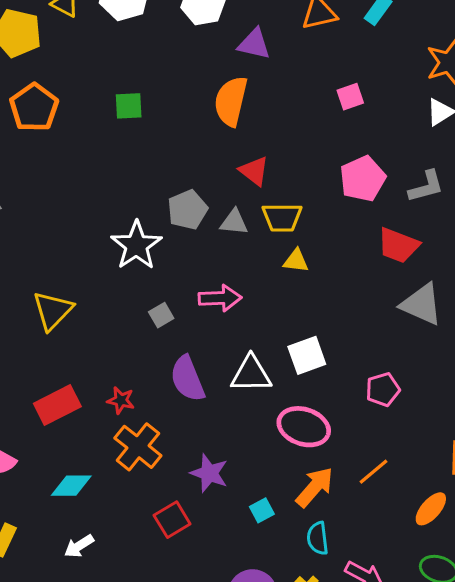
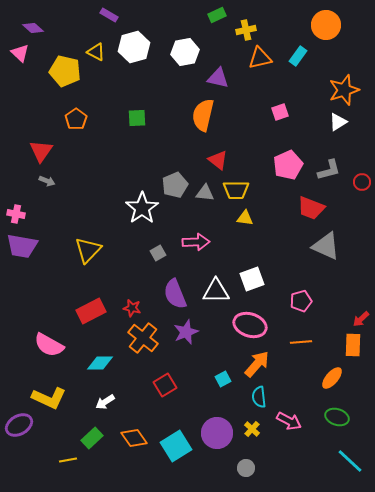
orange pentagon: (34, 107) -> (76, 119), size x0.7
orange line: (373, 472) -> (301, 342), moved, turned 35
purple star: (209, 473) -> (186, 332), moved, turned 30

